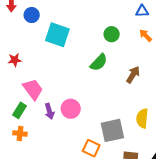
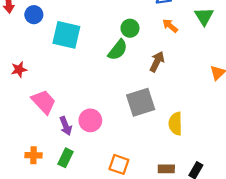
green semicircle: (99, 62) -> (118, 50), moved
brown arrow: (133, 75) -> (157, 62), moved
green rectangle: (19, 110) -> (66, 158), moved
gray square: (112, 130) -> (141, 102), moved

